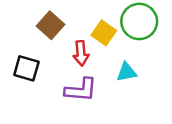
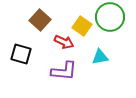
red arrow: (81, 53) -> (64, 42), turned -60

